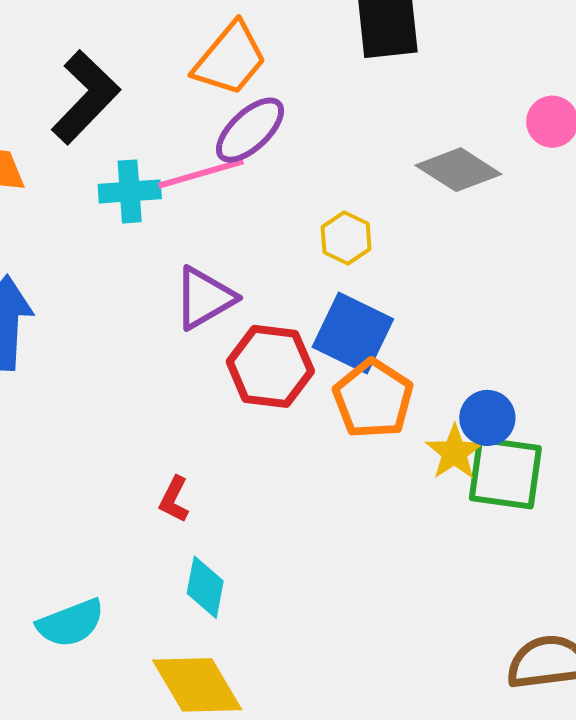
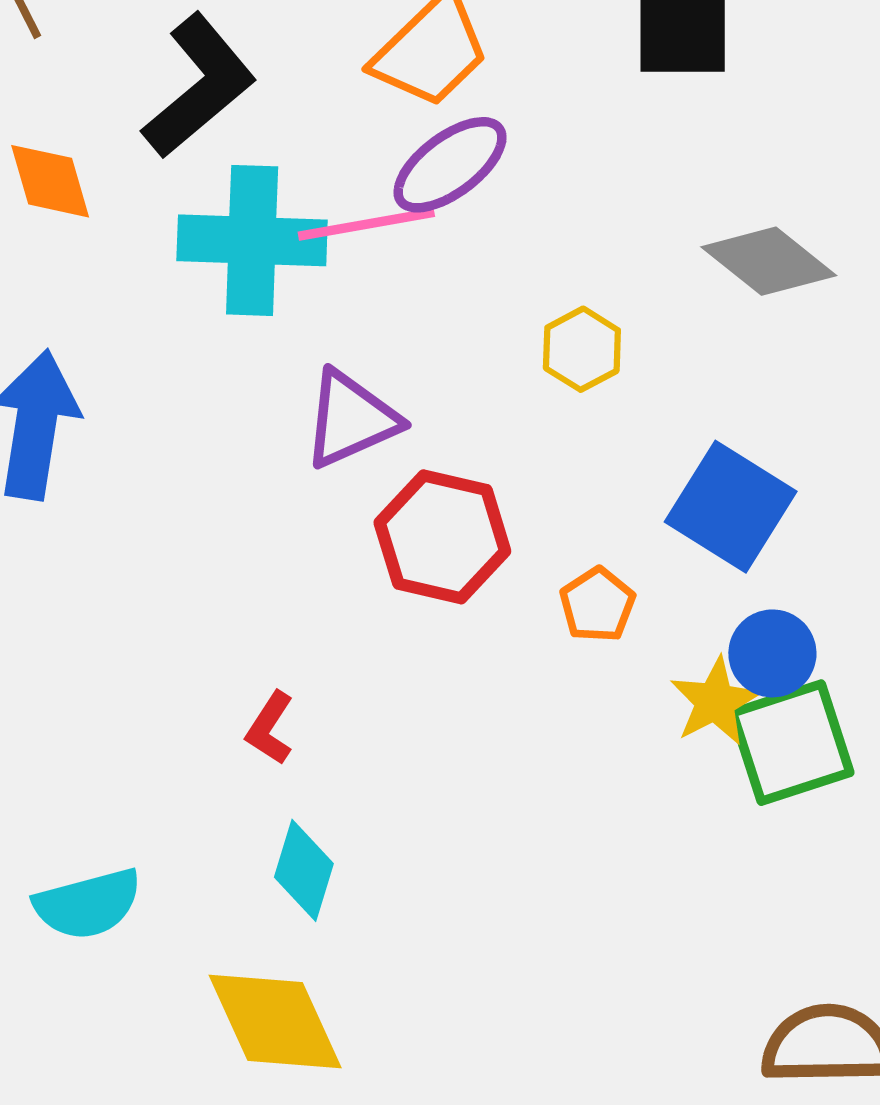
cyan cross: (130, 191) -> (252, 240), size x1.5
blue square: (353, 333) -> (731, 507), moved
orange pentagon: (373, 399) -> (597, 605), size x0.6
green square: (505, 473) -> (791, 743), turned -32

